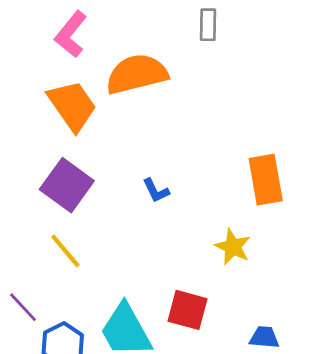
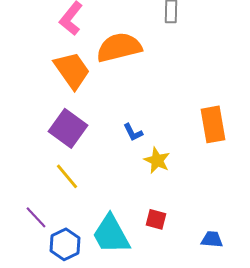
yellow star: (233, 247) -> (157, 160), moved
red square: (187, 310) -> (156, 219), size x0.7

